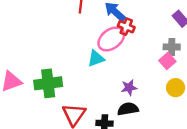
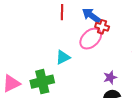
cyan triangle: (96, 58) -> (63, 57), moved

